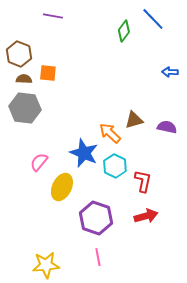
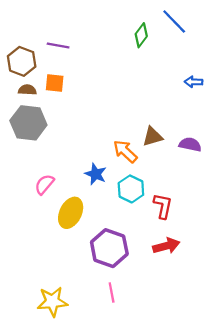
purple line: (53, 16) -> (58, 45), moved
blue star: (84, 153) -> (96, 174), size x0.7

